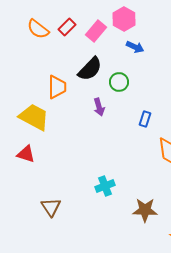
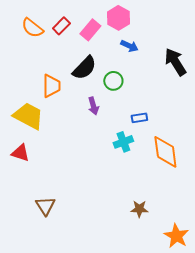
blue rectangle: (145, 119) -> (139, 118), turned 63
cyan cross: (105, 186) -> (123, 142), moved
brown star: (145, 210) -> (139, 209), size x0.7

